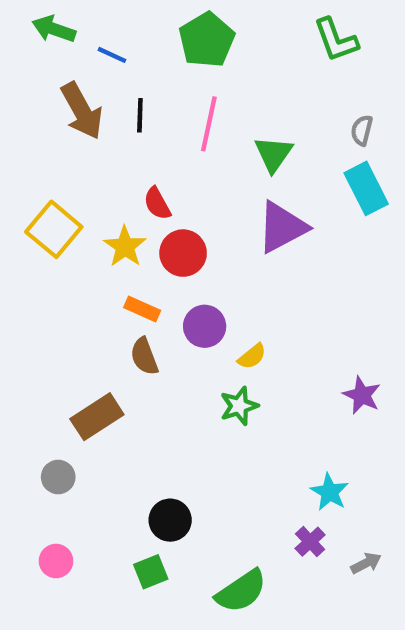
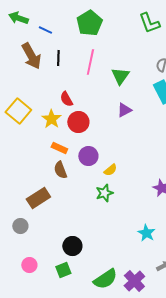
purple triangle: (282, 227) -> (124, 110), size x0.6
purple cross: (310, 542) -> (134, 281), moved, size x1.5
pink circle: (56, 561) -> (29, 265), moved

